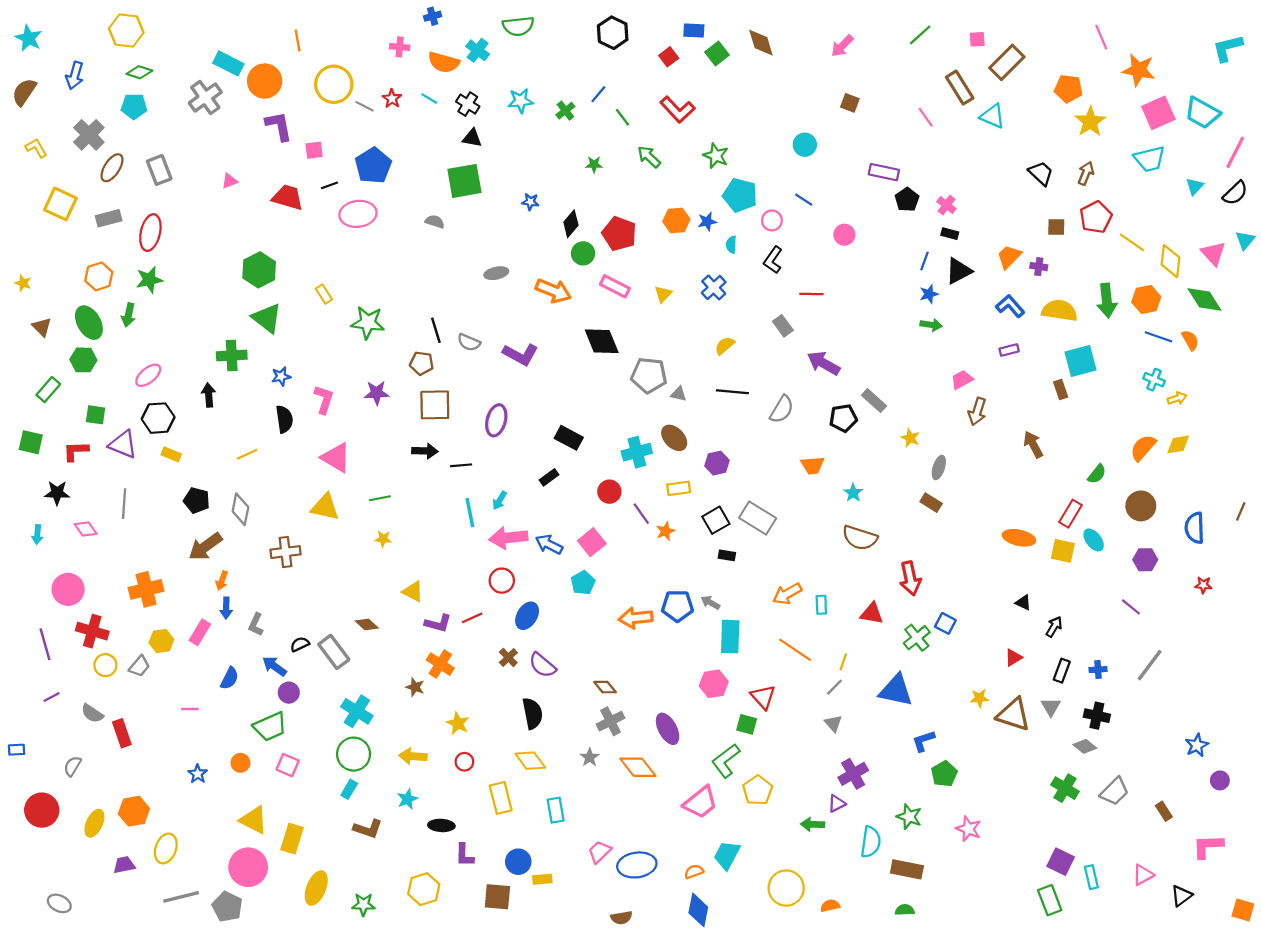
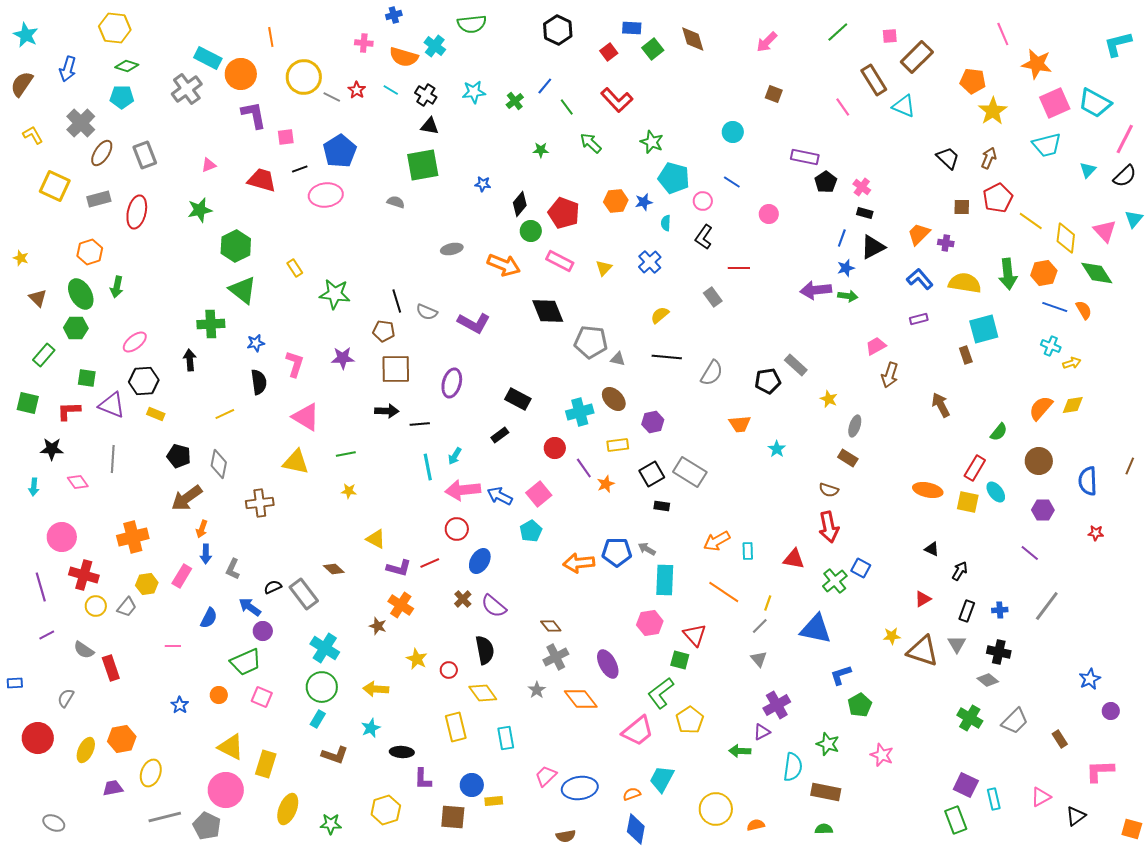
green star: (149, 280) -> (200, 210), moved
purple arrow: (823, 363) -> (816, 290), moved, turned -36
brown semicircle: (860, 538) -> (829, 490), moved, size x0.6
red circle: (464, 762) -> (449, 670), moved

